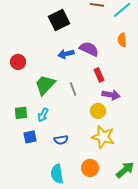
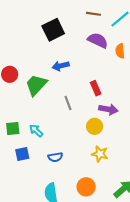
purple semicircle: (89, 49) -> (98, 40), moved
green trapezoid: (45, 85) -> (36, 85), moved
cyan arrow: (43, 115) -> (36, 131), turned 104
yellow star: (103, 137) -> (100, 154), size x0.7

